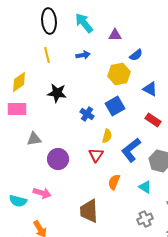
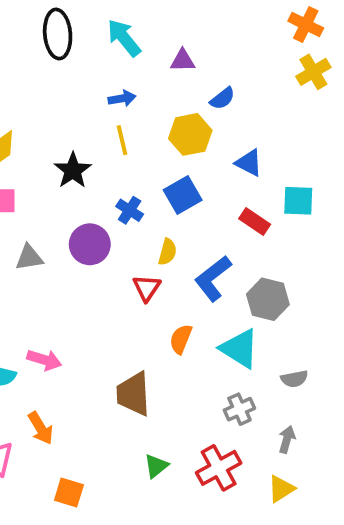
yellow line: (47, 55) -> (122, 140), moved
black star: (57, 93) -> (73, 170), turned 30
purple circle: (58, 159) -> (90, 244), moved
cyan triangle: (145, 187) -> (239, 349), size x1.6

